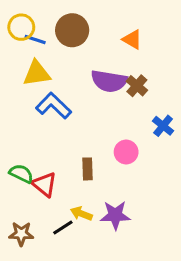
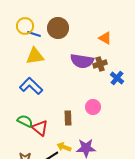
orange triangle: (132, 39) -> (105, 38), moved
brown cross: (137, 86) -> (100, 64), turned 32
blue L-shape: (54, 106) -> (31, 86), moved
blue cross: (163, 126) -> (117, 78), moved

